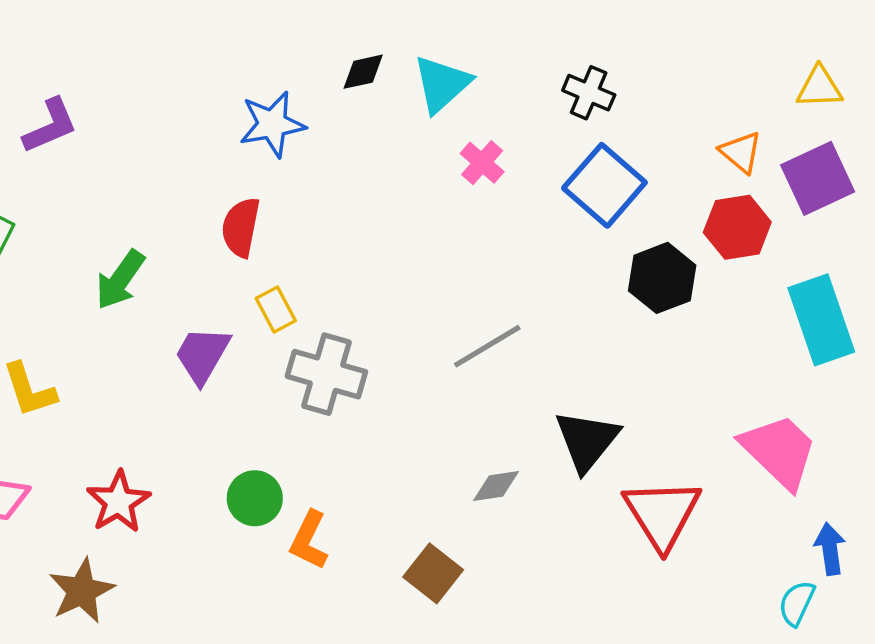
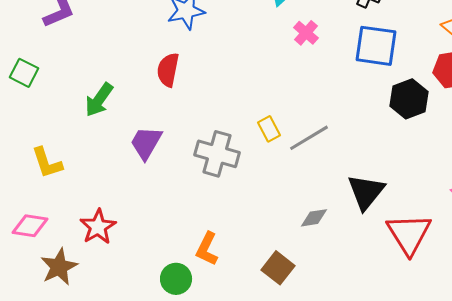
blue square: (604, 185) -> (376, 46), turned -33
yellow rectangle: (276, 309) -> (269, 129), moved
green circle: (255, 498) -> (176, 279), moved
brown star: (82, 591) -> (59, 267), moved

